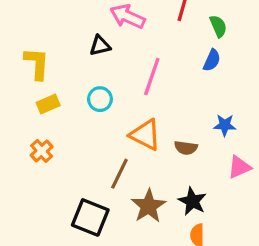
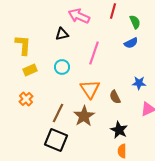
blue semicircle: (212, 60) -> (131, 43), turned 40
orange triangle: (145, 135) -> (90, 89), turned 30
brown semicircle: (186, 148) -> (115, 97), turned 56
brown line: (119, 174) -> (58, 113), moved
brown star: (149, 206) -> (84, 116), moved

